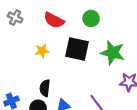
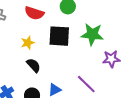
black semicircle: (45, 88) -> (34, 65), moved, turned 140

